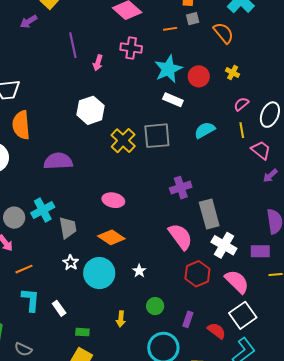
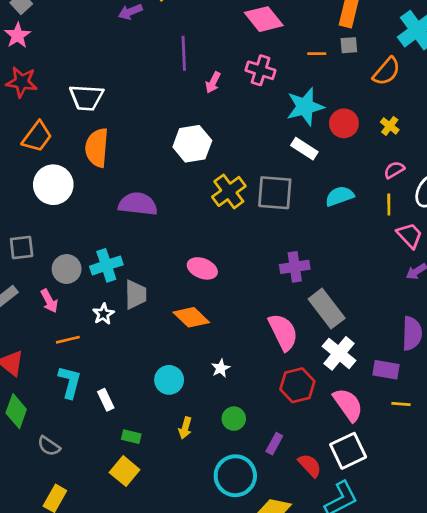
orange semicircle: (223, 33) -> (387, 71), turned 70
gray rectangle: (209, 214) -> (327, 309), turned -32
white star: (71, 263) -> (103, 314), moved
cyan circle: (99, 273) -> (169, 380), moved, size x0.7

